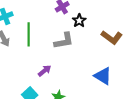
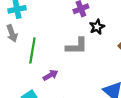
green line: (29, 34) -> (32, 50), moved

